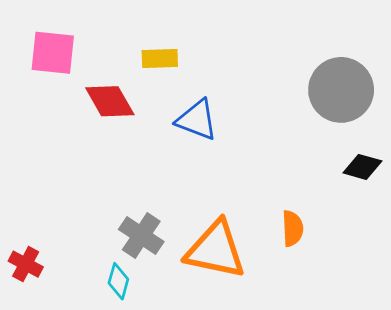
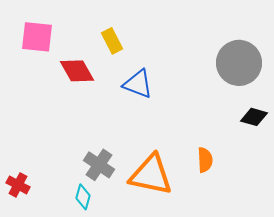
yellow rectangle: (160, 59) -> (112, 41), turned 65

